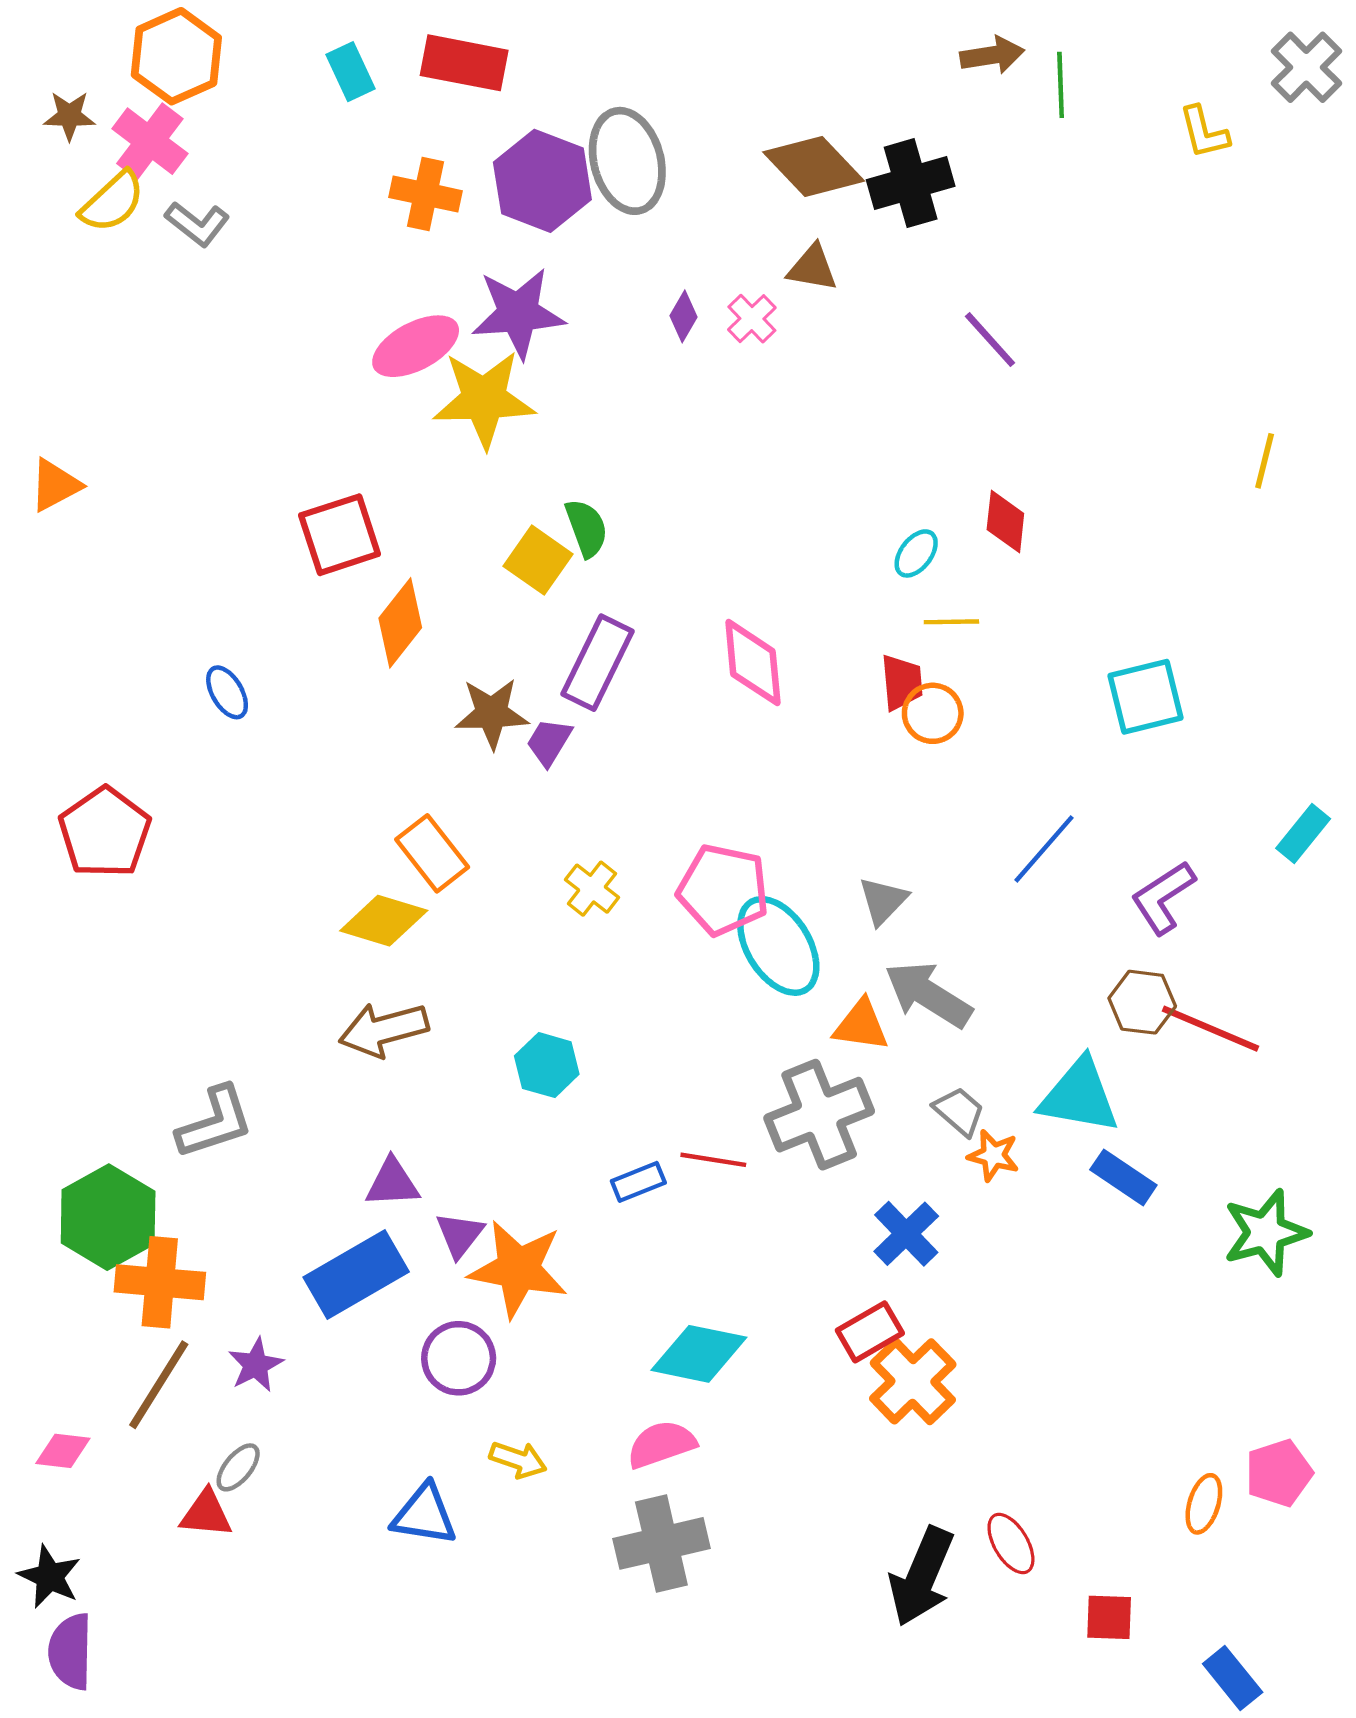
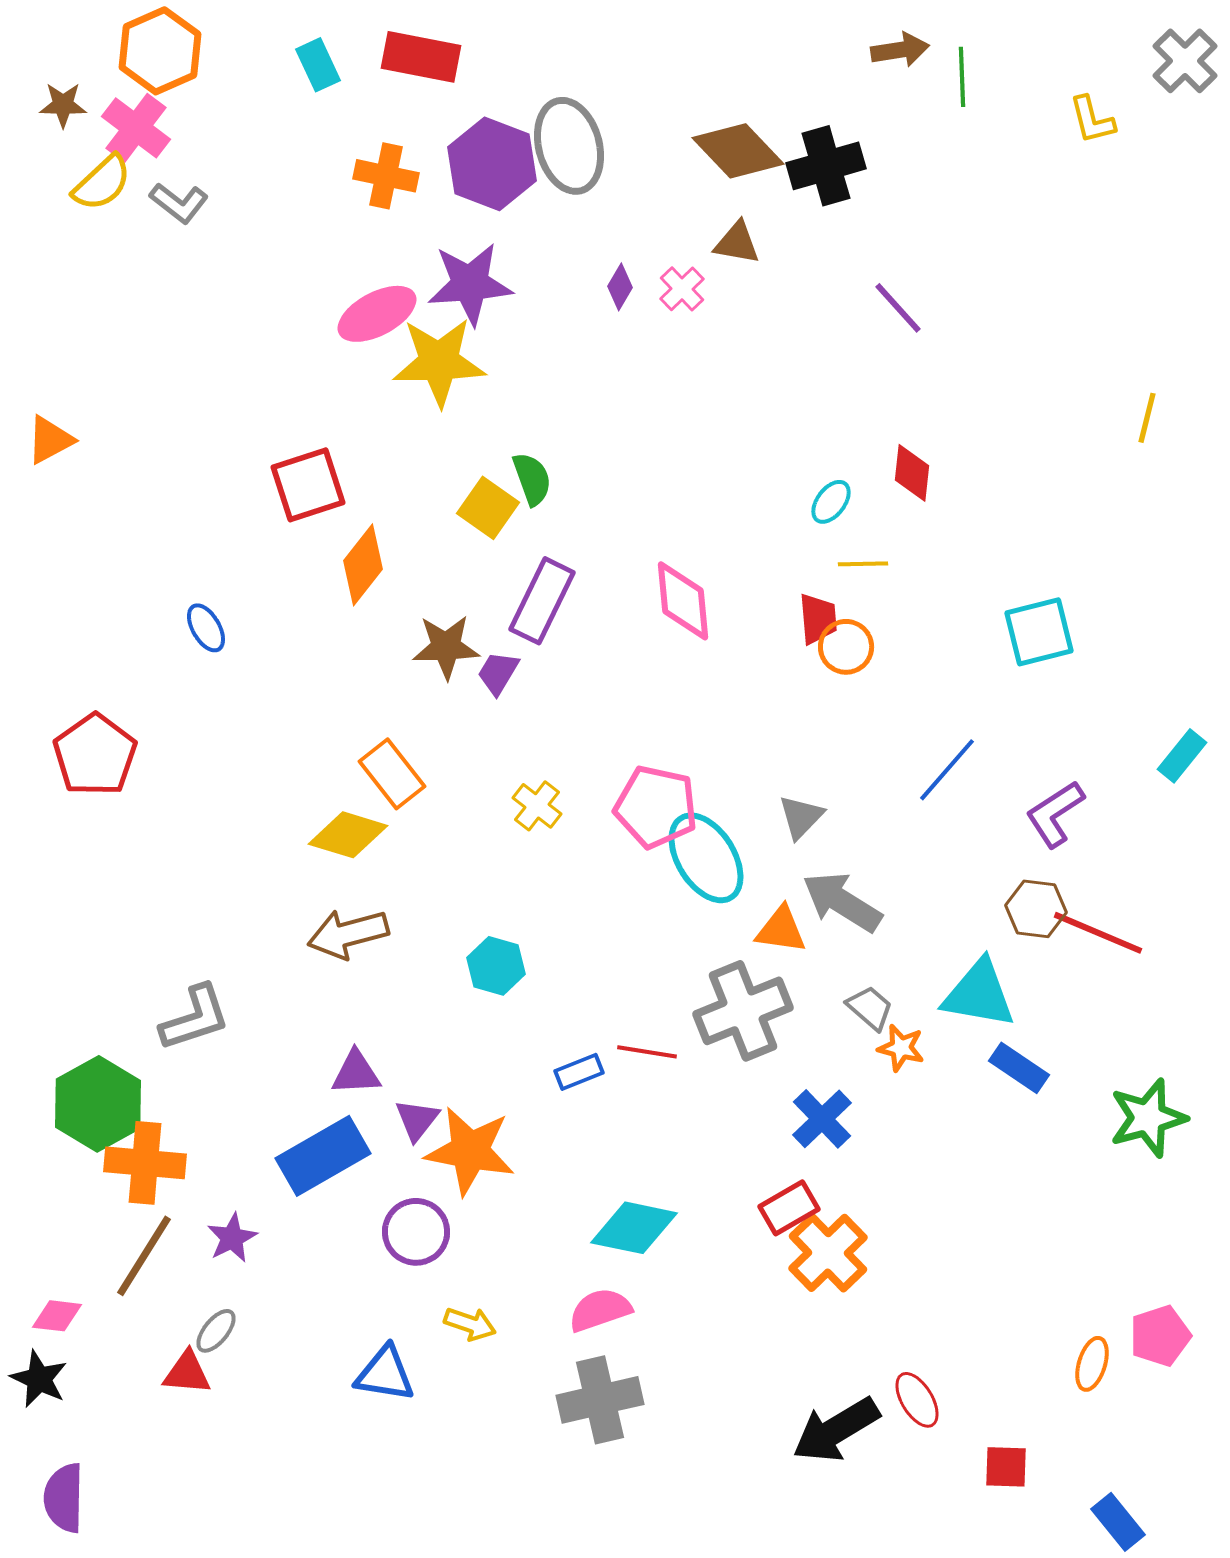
black star: (50, 1577) -> (39, 1379), moved
black arrow: (922, 1577) -> (836, 1430), turned 36

